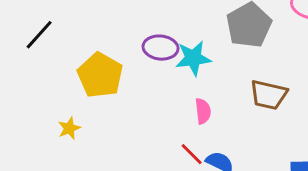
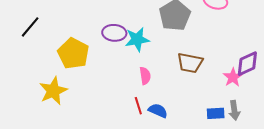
yellow star: (69, 128) -> (53, 91), size x1.8
red line: (192, 154) -> (138, 106), turned 30

